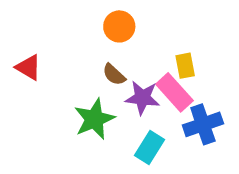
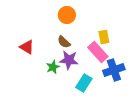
red triangle: (28, 67) -> (27, 47), moved
purple star: (142, 98) -> (69, 60), moved
green star: (94, 119) -> (53, 67), size x0.6

